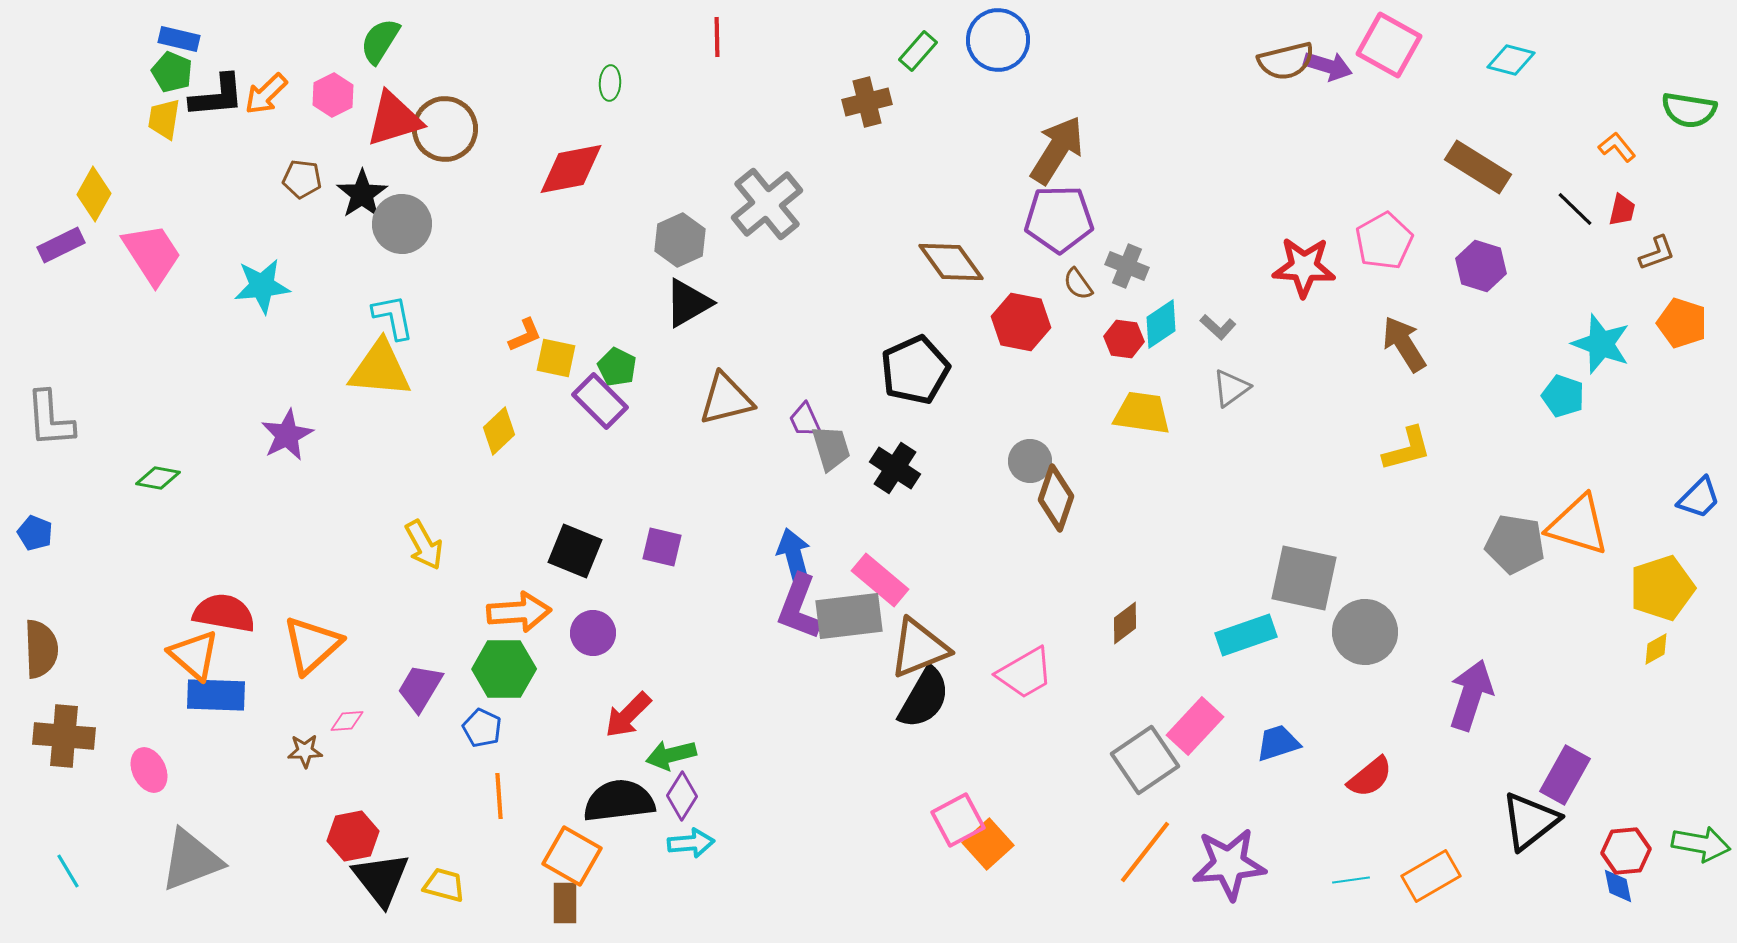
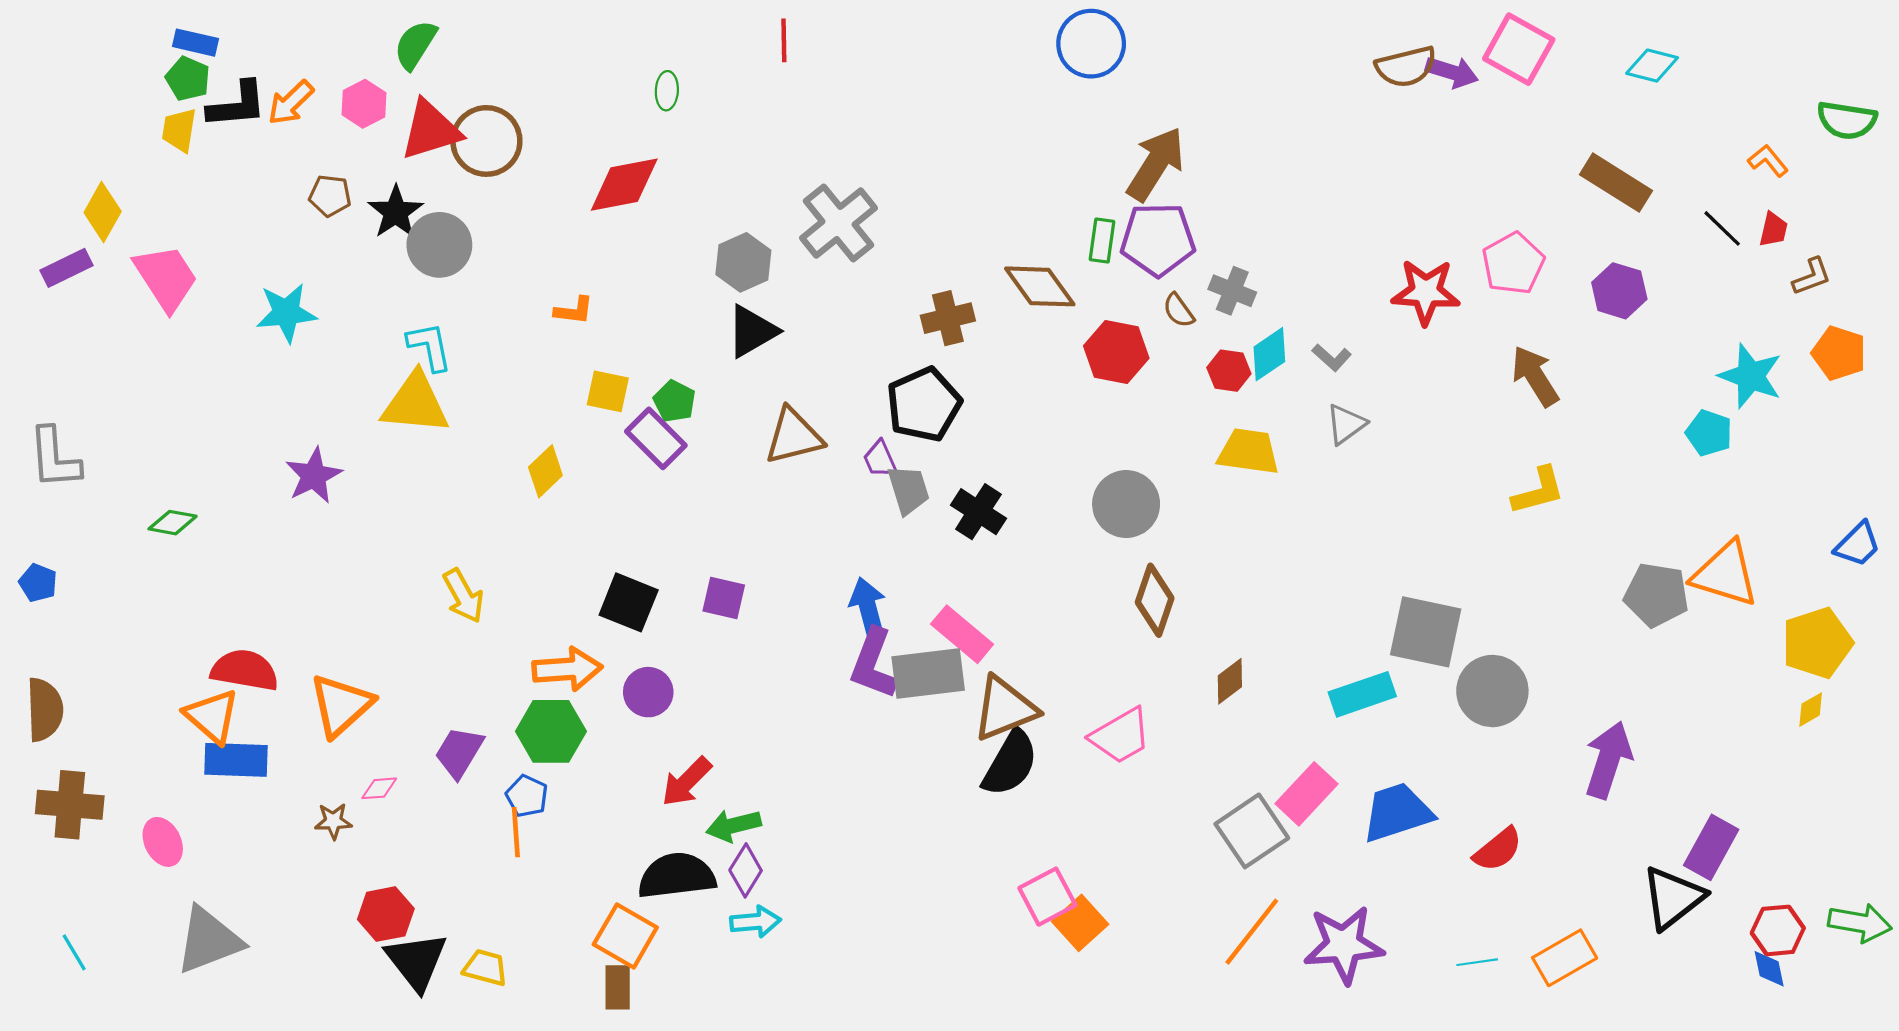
green rectangle: (918, 51) -> (1102, 240), moved, turned -33
brown cross: (867, 102) -> (948, 318), moved
orange L-shape: (525, 335) -> (574, 310), moved, turned 30
black pentagon: (915, 370) -> (924, 405), moved
gray circle: (1030, 461) -> (1126, 504), size x1.4
brown diamond: (1056, 498) -> (1155, 600), moved
blue trapezoid: (1278, 743) -> (1397, 812), size x1.5
orange line: (499, 796) -> (516, 832), moved

